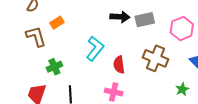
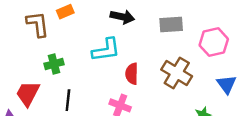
black arrow: (120, 17) -> (122, 17), moved
cyan L-shape: (95, 49) -> (106, 50), turned 35

